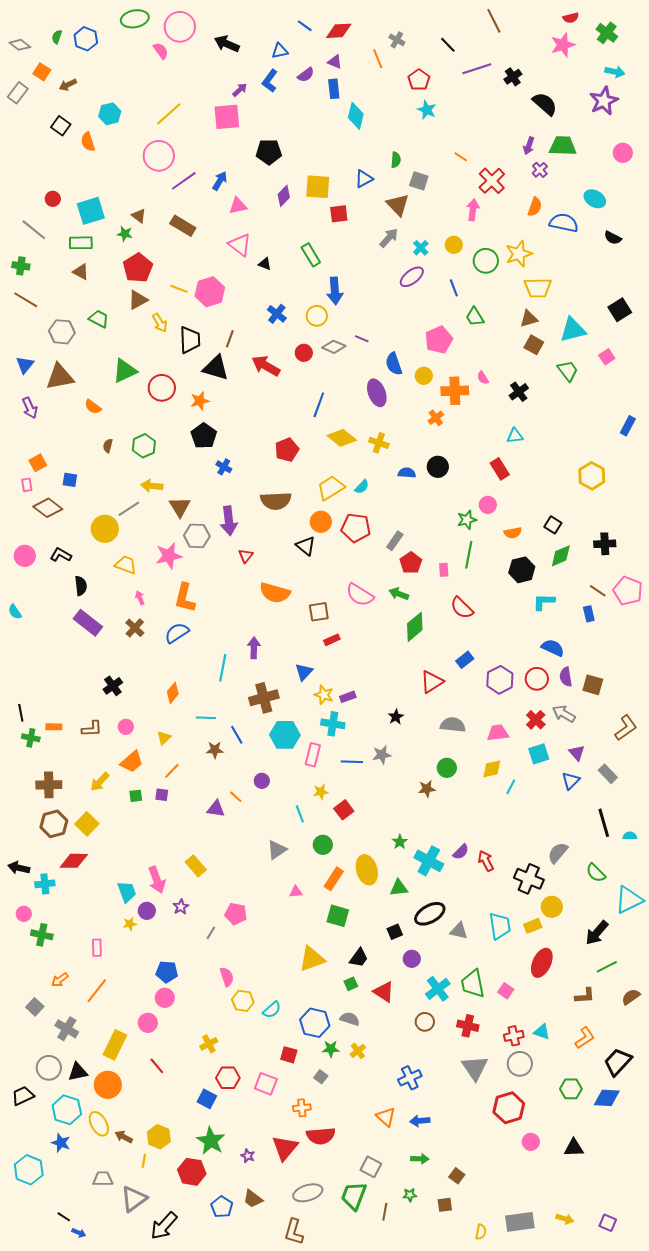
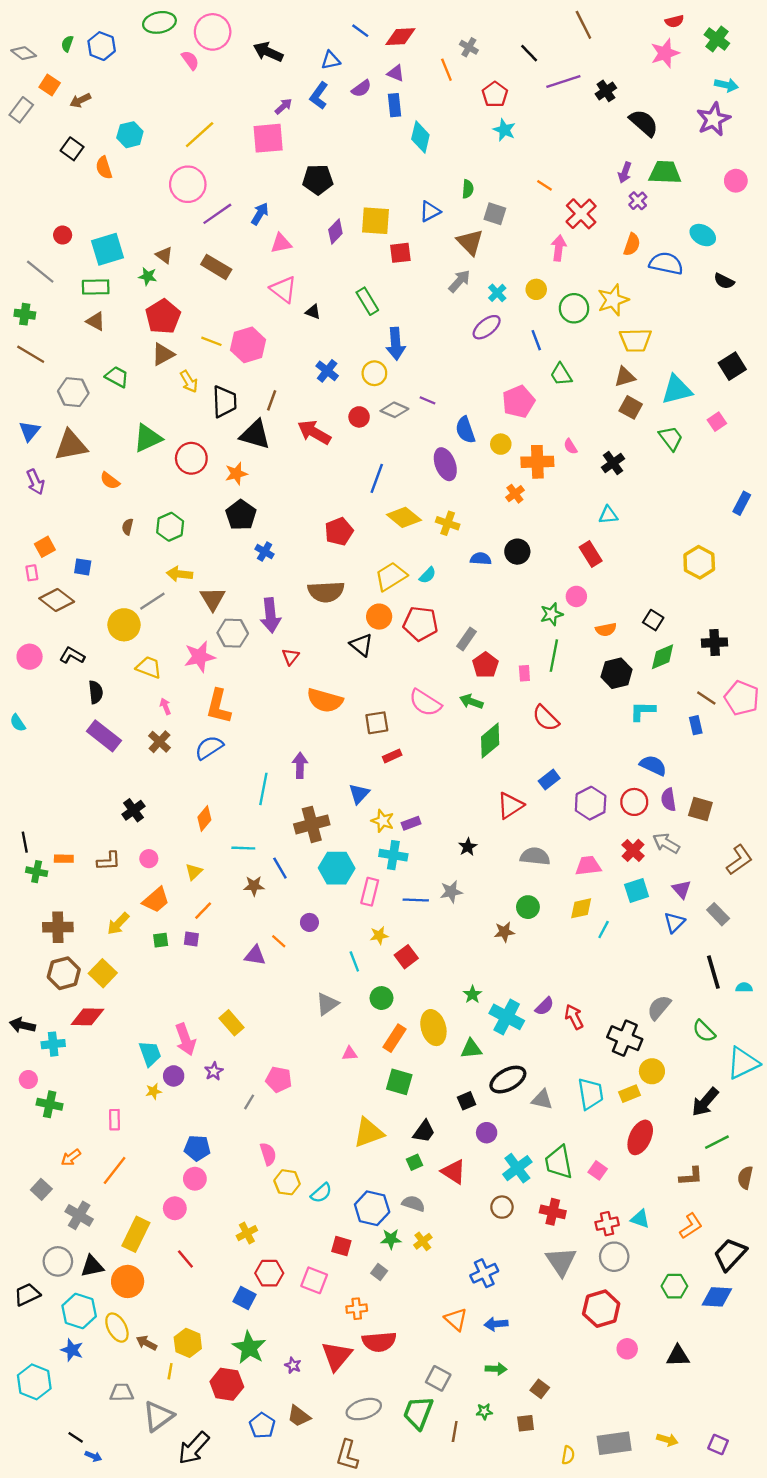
brown semicircle: (631, 997) -> (745, 1178), turned -42

